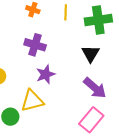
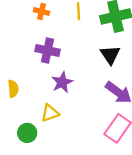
yellow triangle: (32, 101) -> (50, 113), size x0.7

